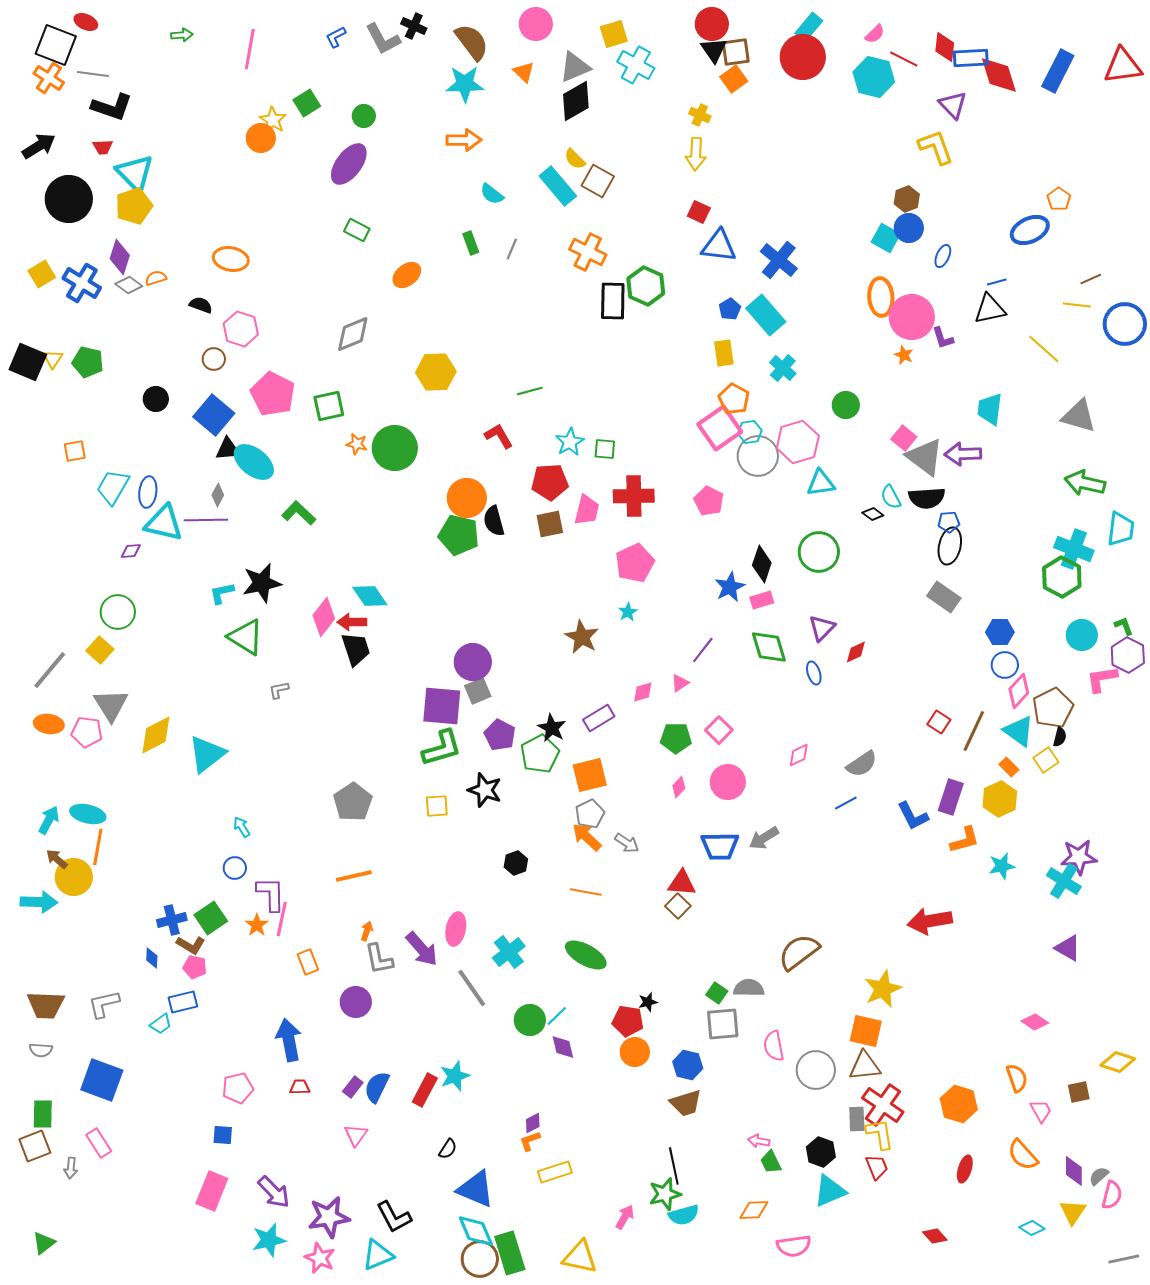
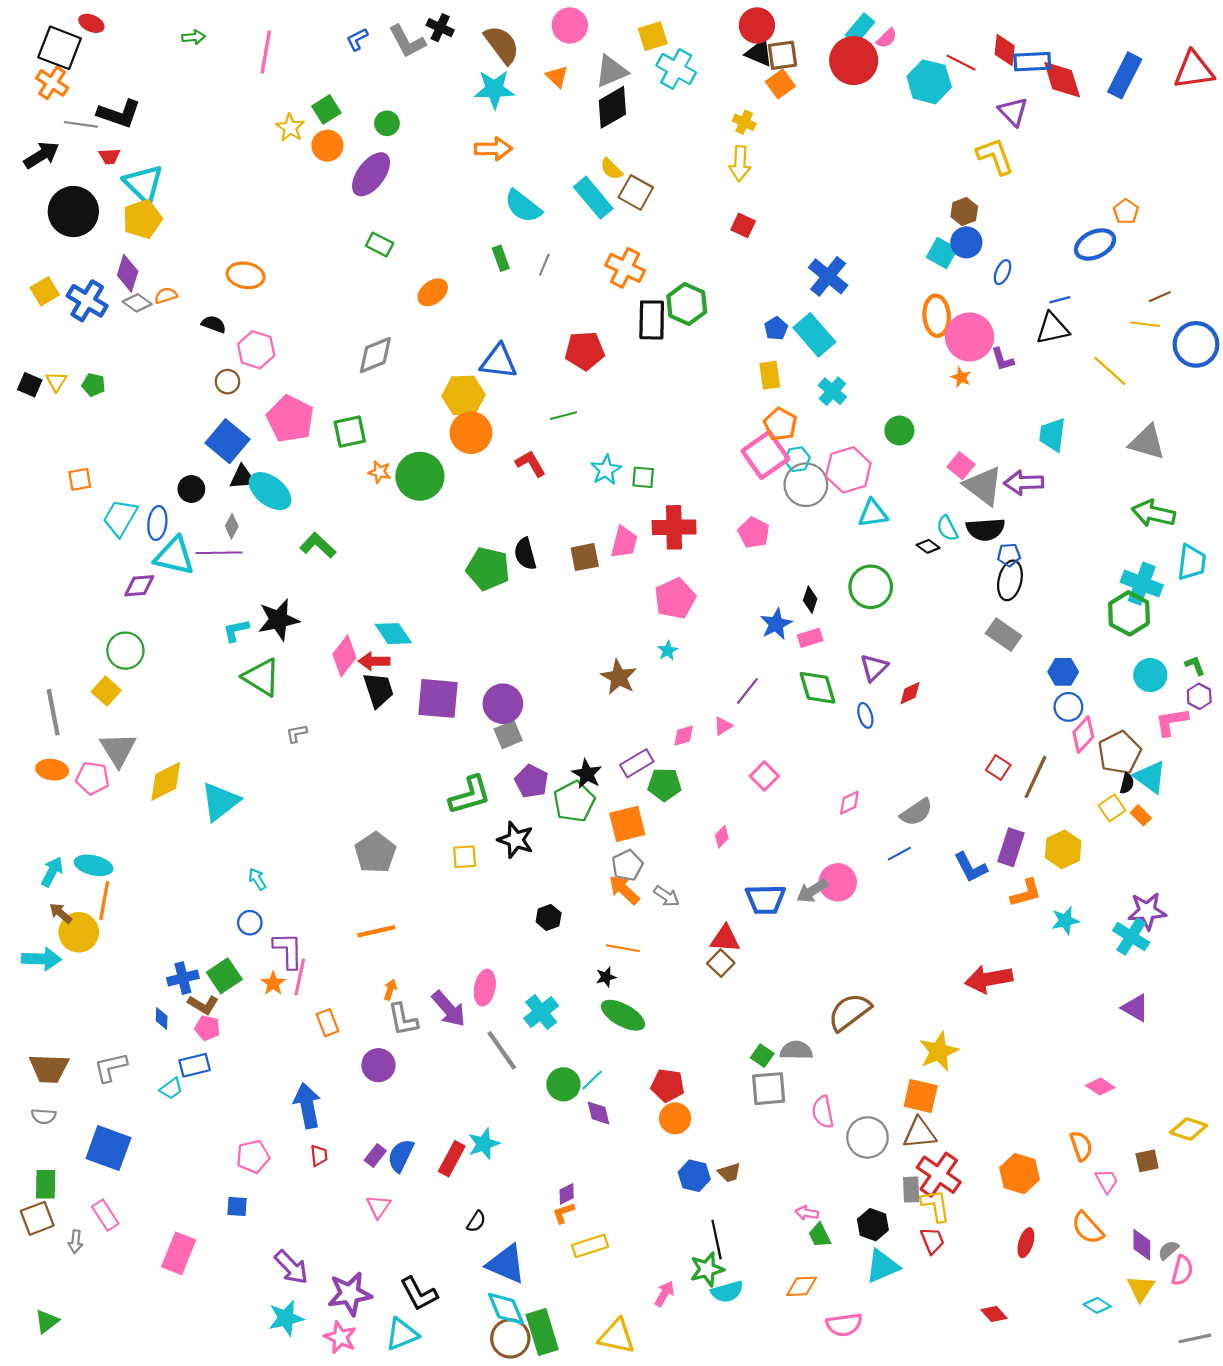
pink semicircle: (875, 34) -> (887, 38), moved
black triangle: (714, 50) -> (759, 53), turned -32
gray line: (93, 74) -> (81, 124), moved
orange circle: (261, 138) -> (327, 146), moved
cyan semicircle: (492, 194) -> (523, 206), size x1.5
blue triangle: (719, 246) -> (499, 361), moved
black square: (28, 362) -> (30, 385), size x0.6
green pentagon: (88, 362) -> (94, 385), size x0.7
black circle: (156, 399) -> (191, 489), moved
red pentagon: (550, 482) -> (585, 351), moved
orange circle: (467, 498) -> (471, 433), moved
purple diamond: (131, 551) -> (139, 586), size x1.4
black diamond: (762, 564) -> (810, 600), size x0.7
purple hexagon: (1128, 655) -> (1199, 696), size x0.7
gray line: (50, 670) -> (53, 712), turned -51
purple square: (442, 706) -> (438, 698), moved
cyan triangle: (1019, 731) -> (1150, 777), moved
green pentagon: (676, 738) -> (664, 785), moved
orange rectangle: (1009, 767) -> (1141, 815), moved
pink circle: (728, 782) -> (838, 882), moved
black star: (648, 1002) -> (606, 977), moved
blue hexagon: (688, 1065) -> (694, 1176), moved
red trapezoid: (300, 1087) -> (319, 1156), turned 85
brown trapezoid: (686, 1103) -> (729, 1173), size x0.7
pink rectangle: (212, 1191) -> (179, 1253), moved

